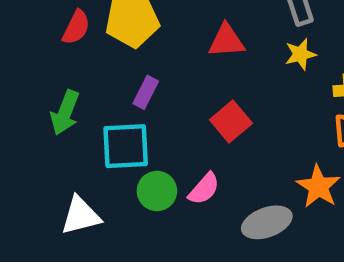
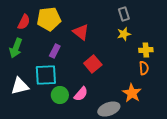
red triangle: (226, 41) -> (81, 32), moved, turned 42
green arrow: (65, 113) -> (16, 48), moved
white triangle: (81, 216) -> (20, 86), moved

